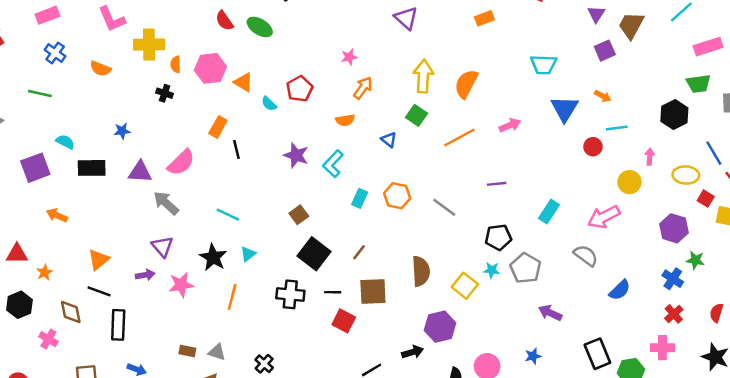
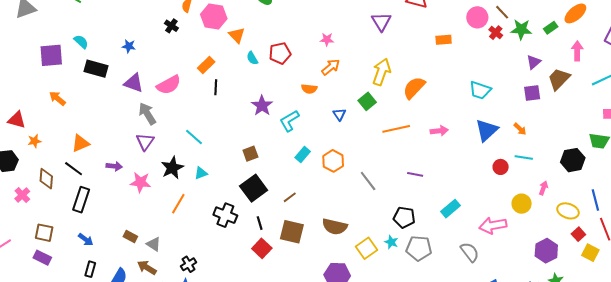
purple triangle: (162, 246) -> (145, 142), moved
gray pentagon: (525, 268) -> (419, 248), turned 30
brown semicircle: (421, 271) -> (335, 227), turned 90
black line: (333, 292) -> (260, 223), turned 56

